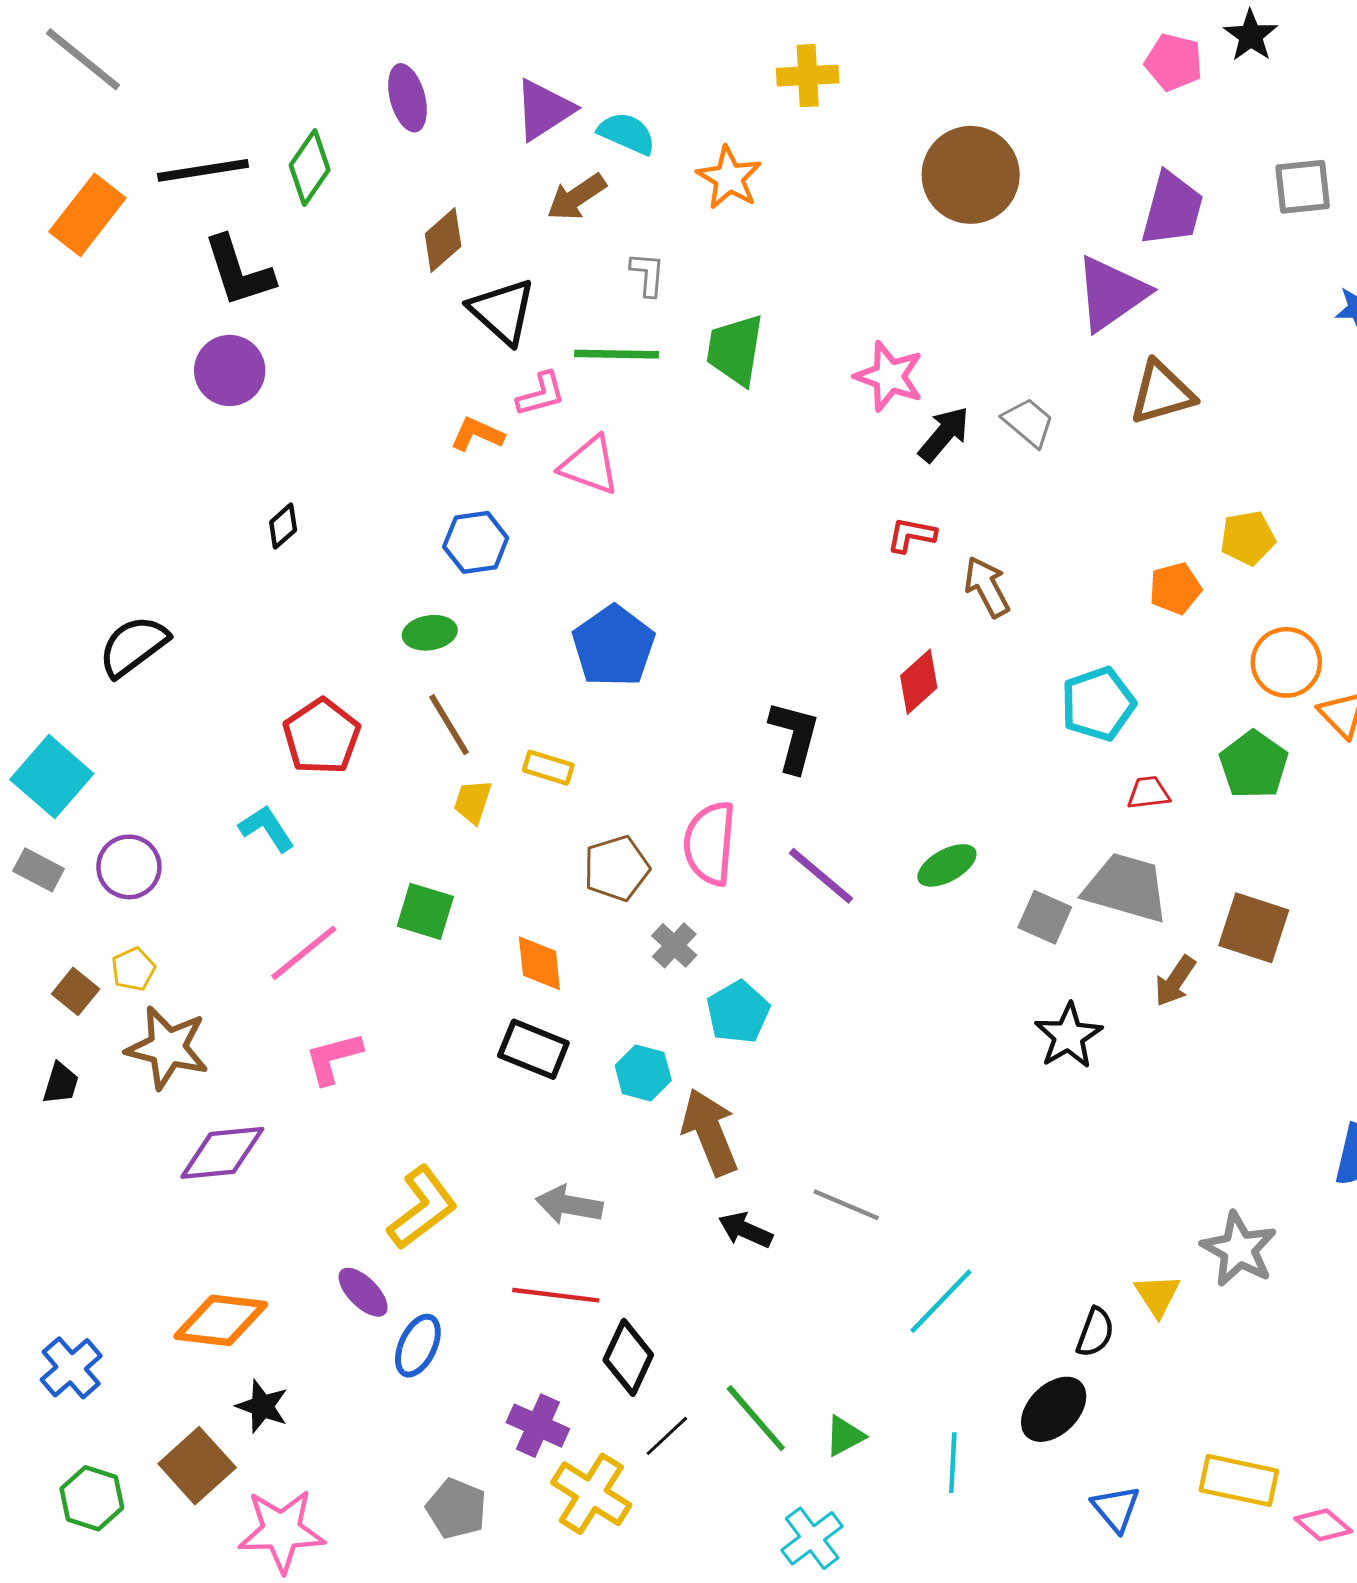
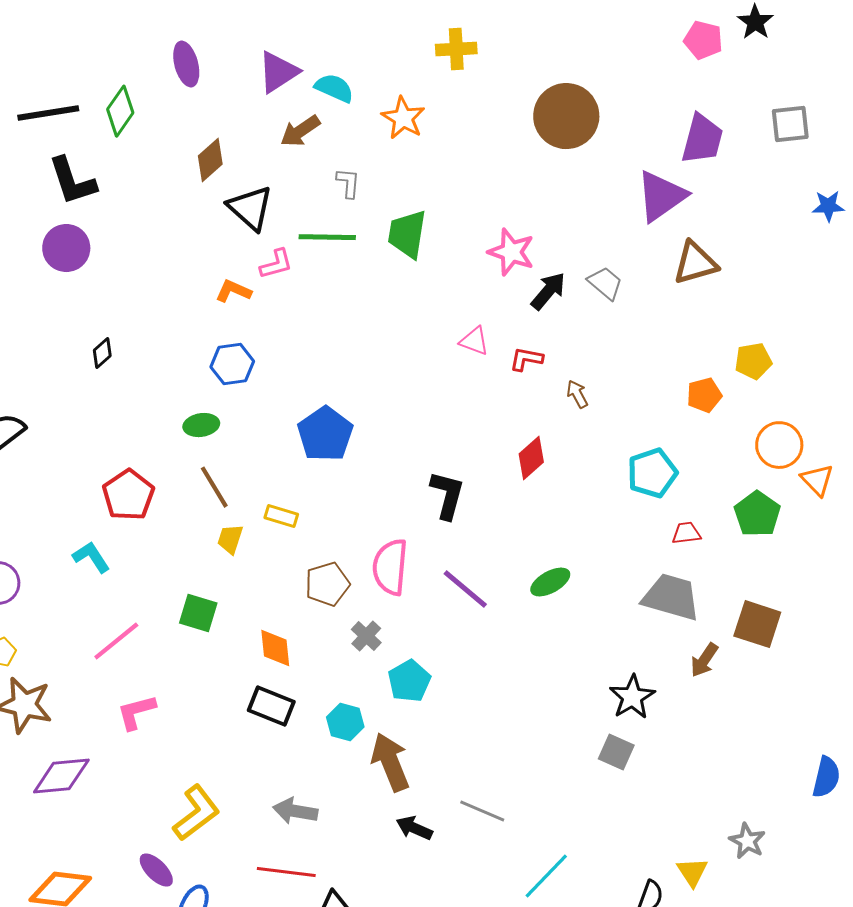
pink triangle: (590, 465) -> (474, 341), moved, size x0.7
brown arrow: (987, 587) -> (577, 394), size x0.7
gray square: (1045, 917) -> (616, 752), moved
gray star: (1239, 1249) -> (747, 841), size x0.7

